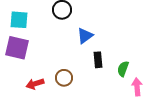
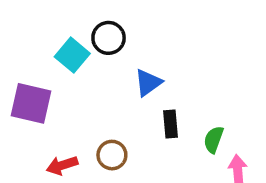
cyan square: (19, 20) -> (72, 55), moved, turned 36

